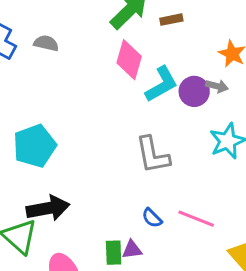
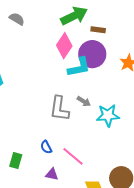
gray arrow: (217, 86) -> (84, 101), moved
purple circle: (194, 91) -> (92, 54), moved, size x1.4
purple triangle: (132, 250) -> (52, 174), moved

